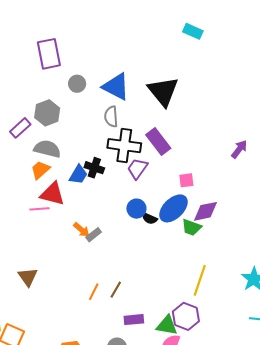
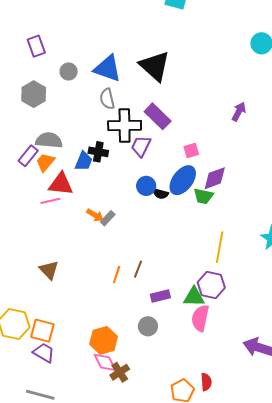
purple rectangle: (49, 54) -> (36, 46), size x0.7
gray hexagon: (47, 113) -> (34, 94), moved
purple rectangle: (20, 128) -> (28, 156), moved

